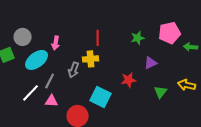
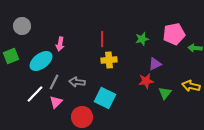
gray circle: (23, 37) -> (22, 26), moved
yellow cross: (91, 59) -> (109, 60), moved
gray arrow: (74, 70) -> (77, 82), moved, turned 77
red star: (129, 80) -> (146, 81), moved
pink triangle: (52, 101) -> (56, 102), turned -48

